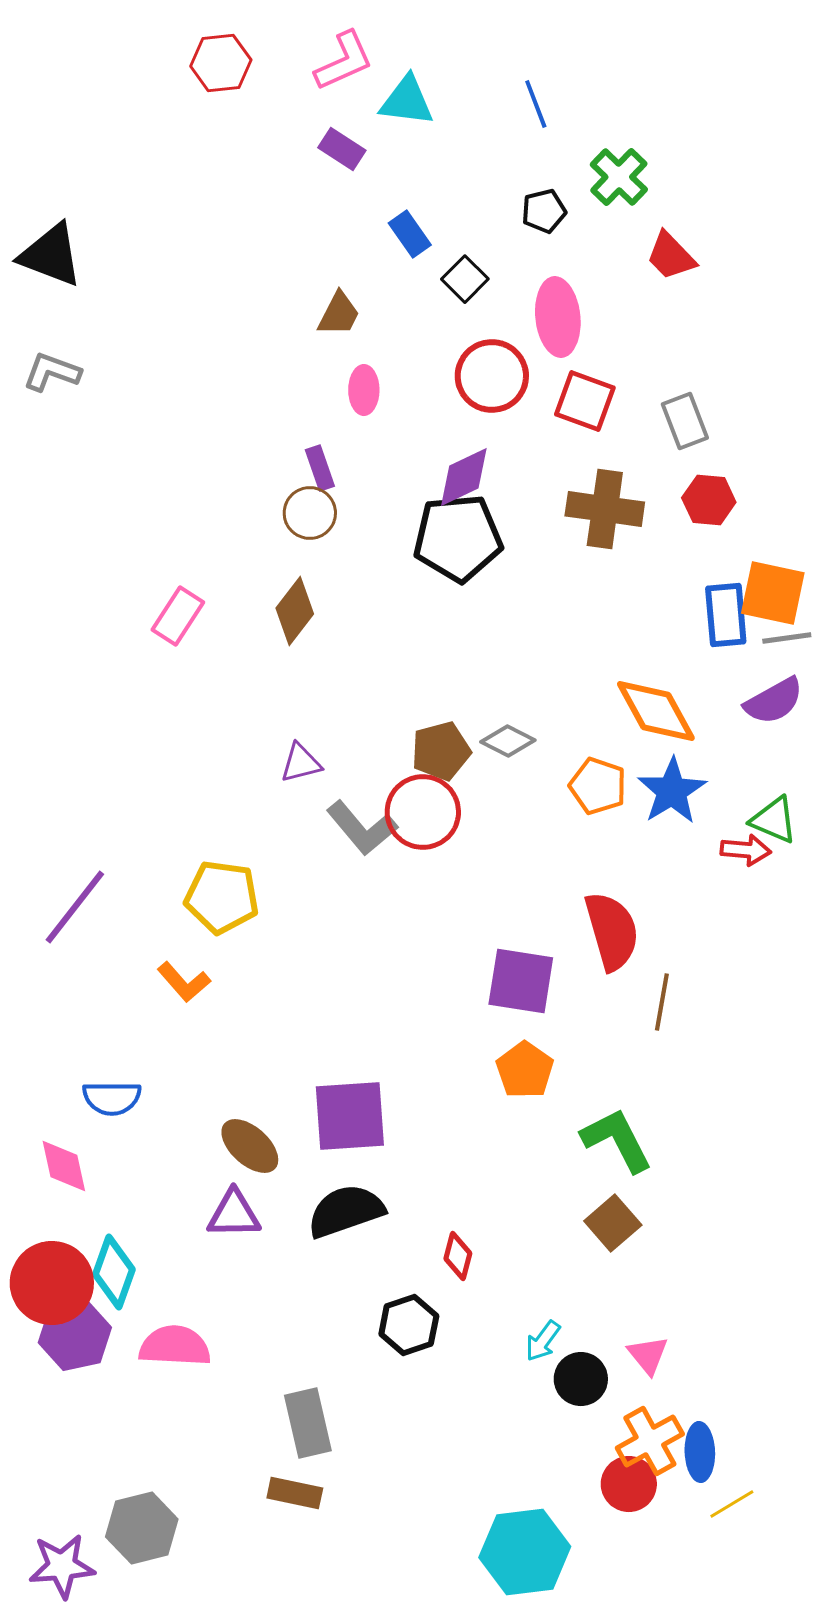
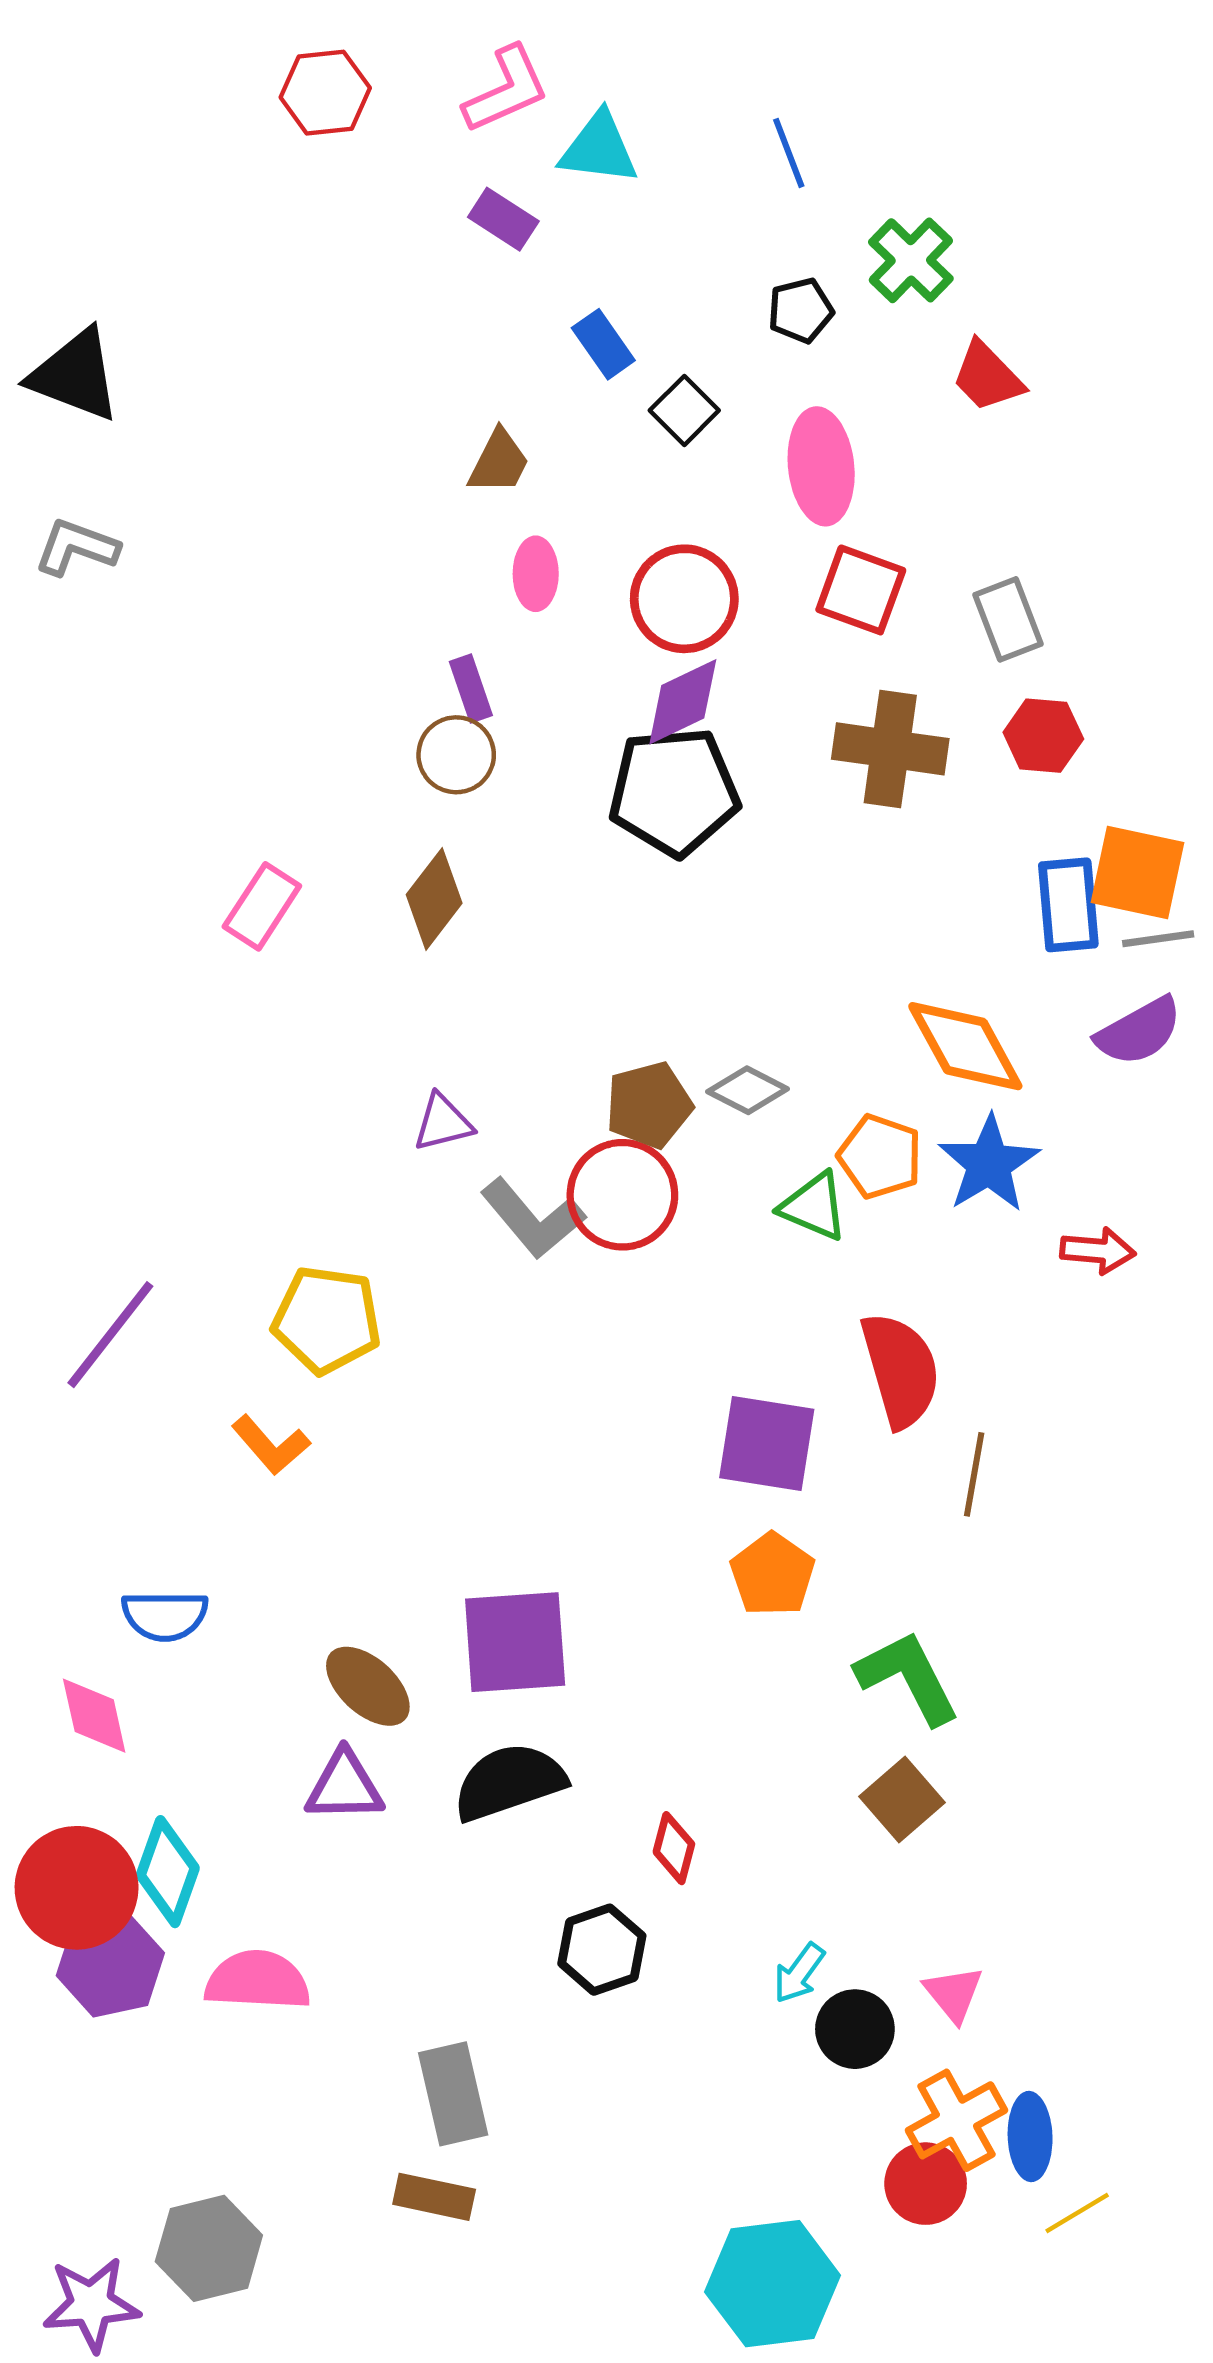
red circle: (492, 376) -> (684, 599), moved
green triangle: (774, 820) -> (814, 1207), moved

